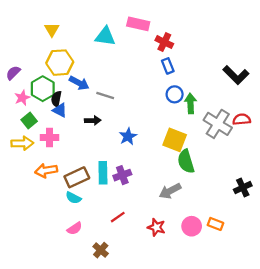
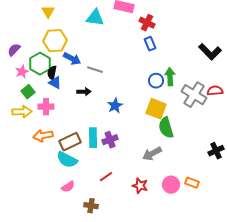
blue circle: (175, 94) -> (156, 81), moved
cyan semicircle: (73, 198) -> (67, 160), size x1.5
brown cross: (101, 250) -> (91, 206), turned -32

